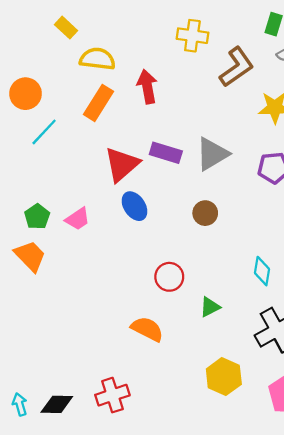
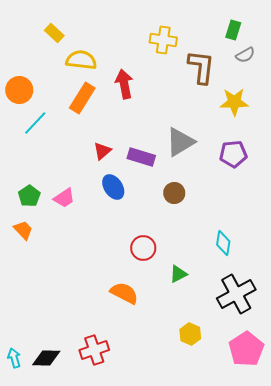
brown L-shape: (237, 67) -> (201, 67), turned -48
purple rectangle: (166, 153) -> (141, 157), moved
red triangle: (122, 164) -> (102, 151), size x0.6
orange trapezoid: (30, 256) -> (23, 230), size x0.7
yellow hexagon: (224, 377) -> (190, 334), size x0.7

